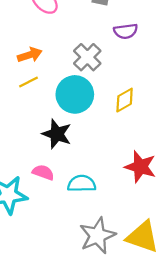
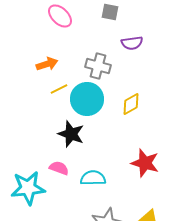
gray cross: (87, 57) -> (98, 66), turned -30
yellow line: (29, 82) -> (59, 89), moved

